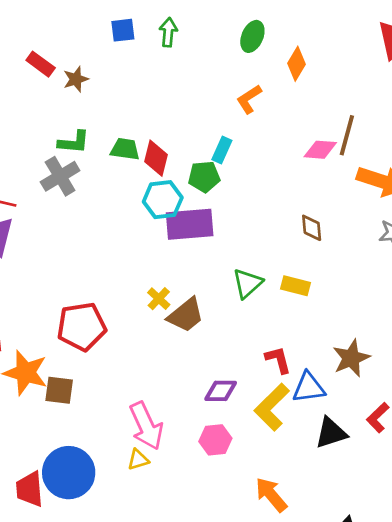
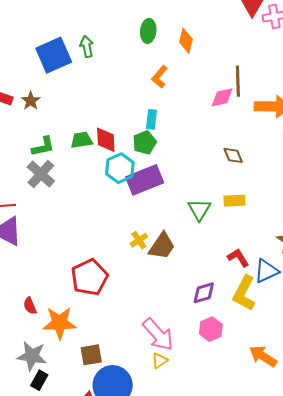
blue square: (123, 30) -> (54, 55), size x1.8
yellow cross: (159, 299) -> (139, 240), turned 30
brown square: (59, 390) -> (91, 355), moved

